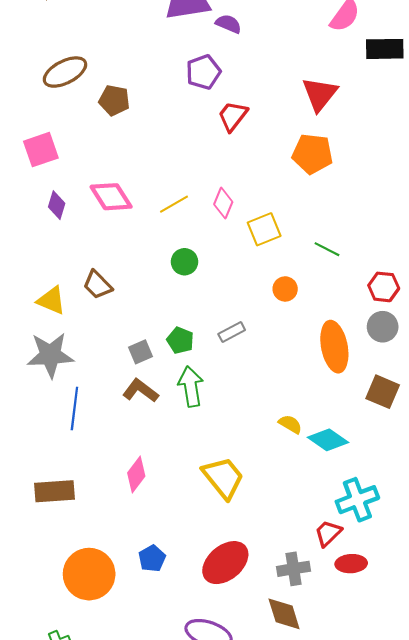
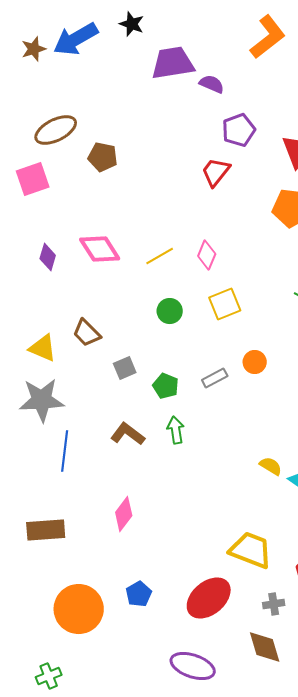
purple pentagon: (203, 72) -> (239, 130), moved
pink square: (41, 150) -> (33, 179), moved
yellow square: (264, 229) -> (225, 304), moved
orange circle: (285, 289) -> (255, 362), moved
gray square: (140, 352) -> (125, 368), moved
green arrow: (191, 386) -> (176, 430), size x0.7
yellow trapezoid: (223, 478) -> (251, 550), moved, turned -30
gray cross: (293, 569) -> (274, 604), size x0.7

